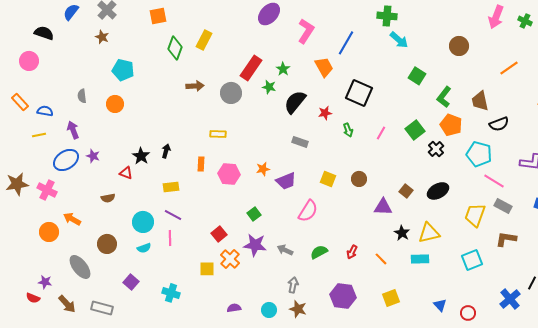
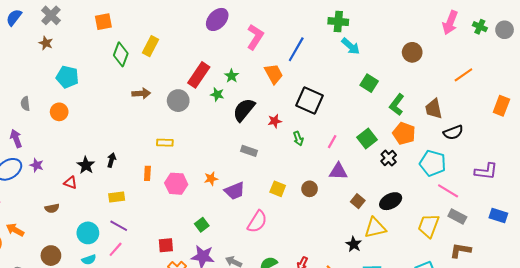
purple triangle: (383, 207) -> (338, 171), moved
yellow triangle: (429, 233) -> (375, 228), moved
red square: (219, 234) -> (166, 245), turned 35
pink line: (170, 238) -> (116, 249), turned 42

